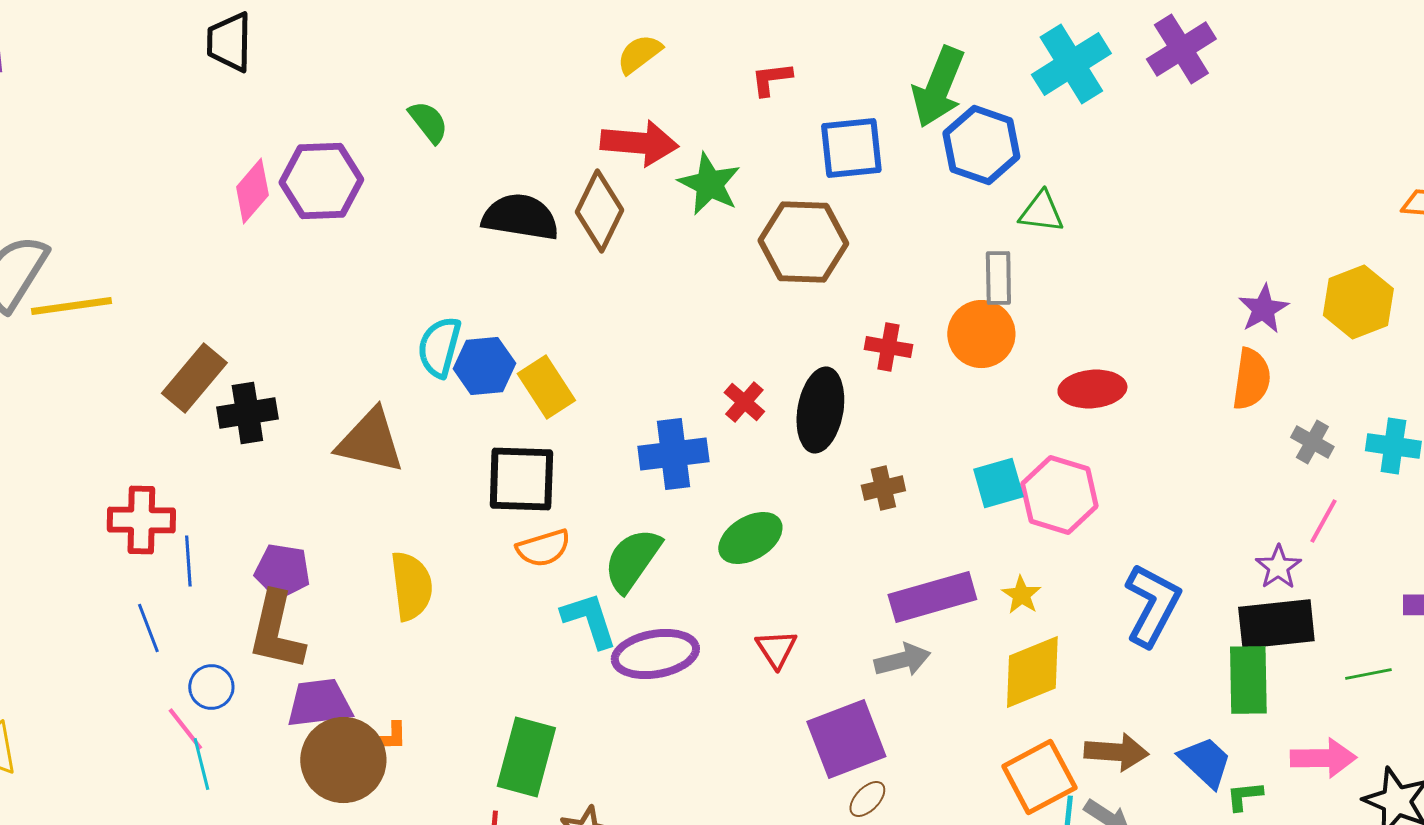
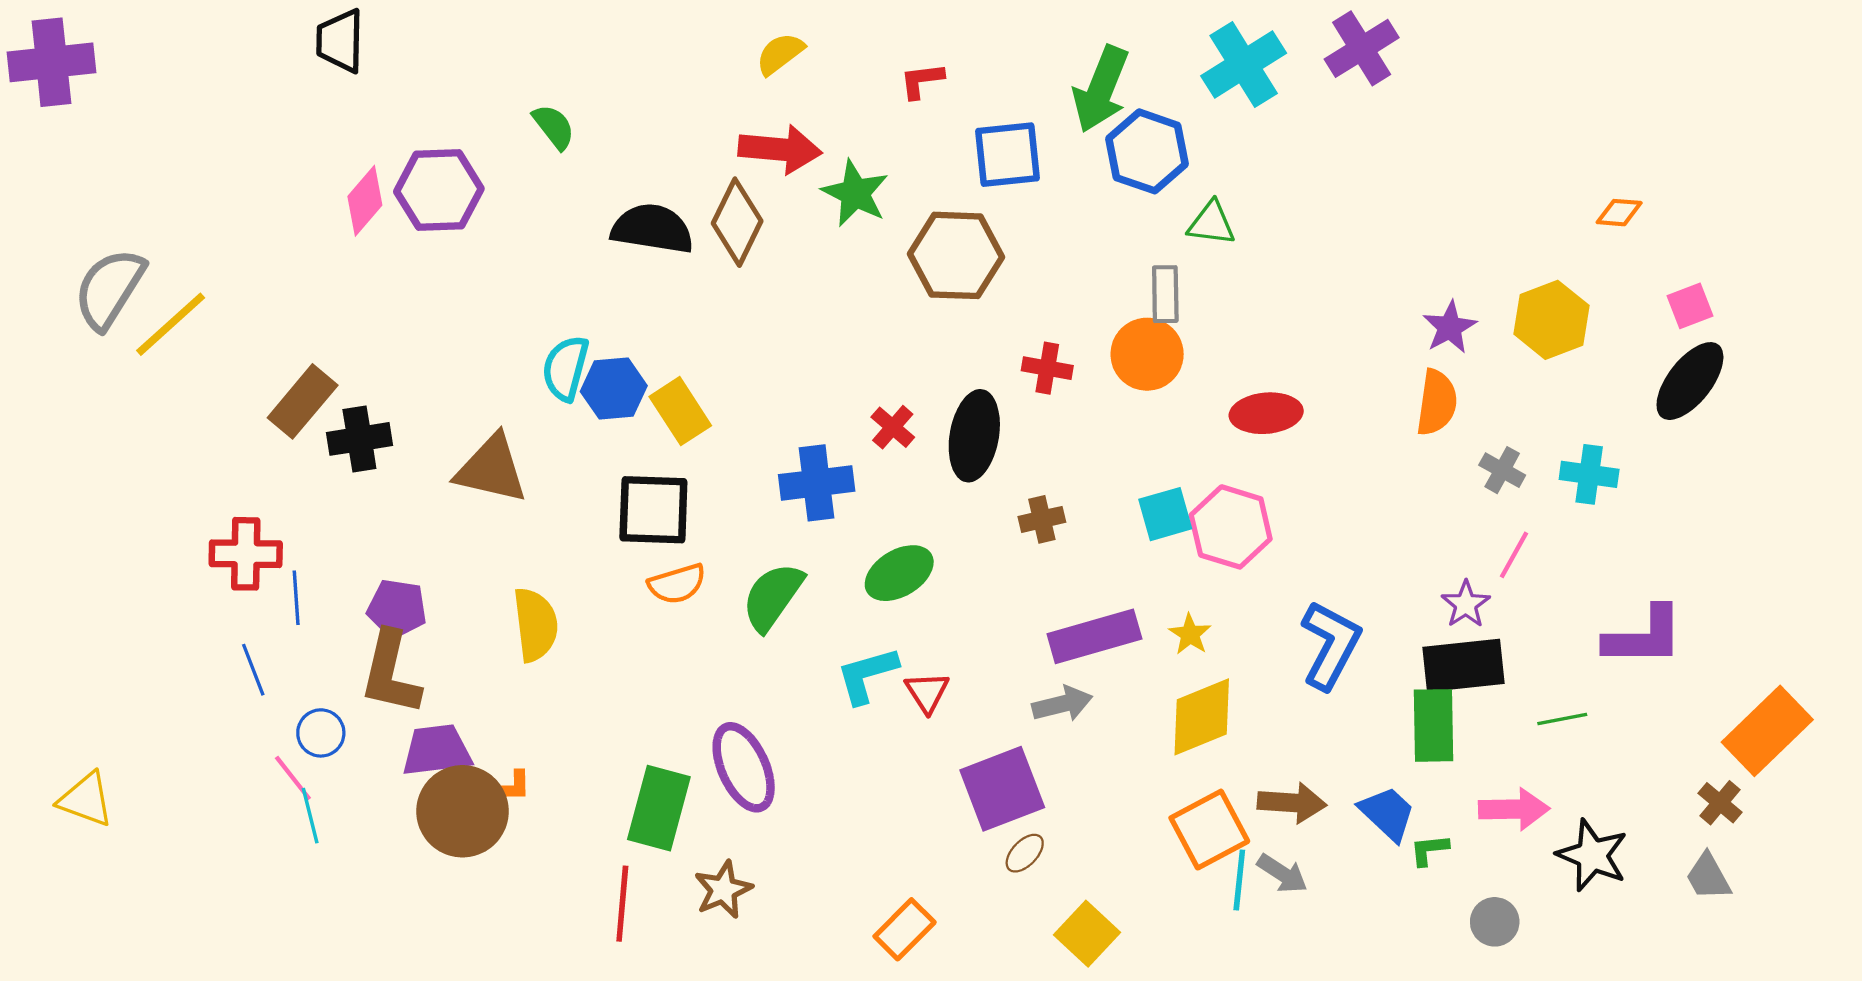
yellow line: (71, 306) -> (171, 324), turned -34
cyan L-shape: (589, 620) -> (867, 675), moved, turned -88
purple ellipse: (655, 654) -> (744, 767), moved, turned 76

